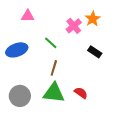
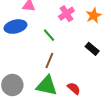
pink cross: (74, 26) -> (66, 14), moved
blue ellipse: (17, 50) -> (15, 27), moved

